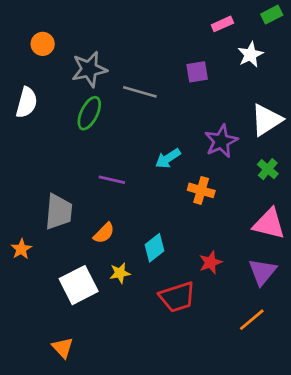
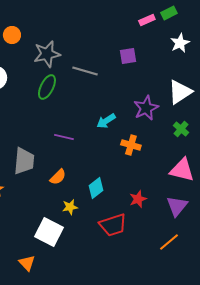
green rectangle: (272, 15) -> (169, 13), moved
white star: (250, 55) -> (180, 43), moved
white square: (79, 285) -> (49, 232), moved, turned -36

